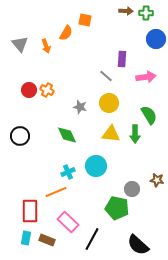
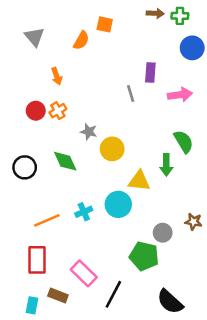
gray triangle: (20, 44) -> (35, 37), moved
orange arrow: (46, 46) -> (57, 76), moved
gray line: (106, 76) -> (131, 93), turned 32
orange cross: (47, 90) -> (58, 111), turned 32
yellow circle: (109, 103) -> (112, 149), moved
gray star: (80, 107) -> (89, 132), moved
yellow triangle: (111, 134) -> (139, 181), moved
green diamond: (67, 135) -> (65, 161), moved
orange line: (56, 192) -> (47, 220), moved
cyan rectangle: (26, 238) -> (32, 305), moved

